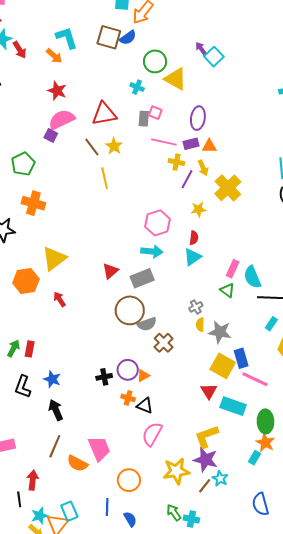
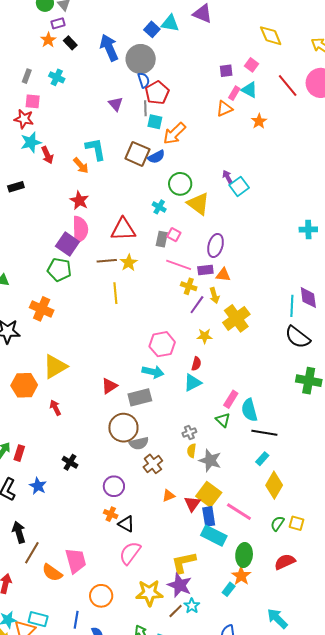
pink semicircle: (62, 119) -> (80, 230), turned 108
purple square: (51, 135) -> (67, 244), size x1.6
brown line: (92, 147) -> (107, 261), turned -66
green pentagon: (23, 164) -> (59, 270), moved, turned 30
blue rectangle: (241, 358) -> (209, 516), moved
orange triangle: (143, 376) -> (169, 496), moved
black cross: (104, 377) -> (70, 462), moved, turned 35
red triangle: (209, 391) -> (192, 504), moved
black arrow: (56, 410) -> (19, 532), moved
cyan rectangle: (69, 511) -> (38, 619), turned -60

